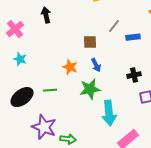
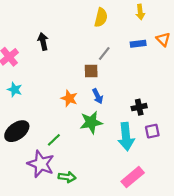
gray line: (114, 26) -> (104, 54), moved
blue rectangle: (133, 37) -> (138, 44), moved
green line: (50, 90) -> (54, 140), moved, turned -40
cyan arrow: (109, 113) -> (126, 137), moved

